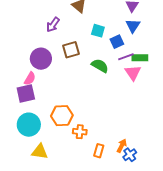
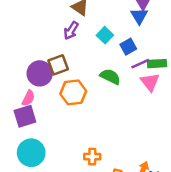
purple arrow: (53, 25) -> (71, 31), moved
blue triangle: (133, 26) -> (139, 16), moved
cyan square: (98, 31) -> (105, 35), turned 32
brown square: (71, 50) -> (58, 65), moved
orange hexagon: (62, 116) -> (73, 92), moved

